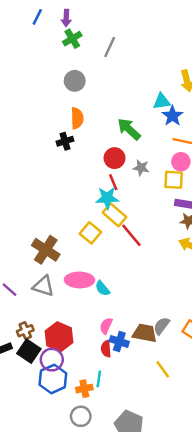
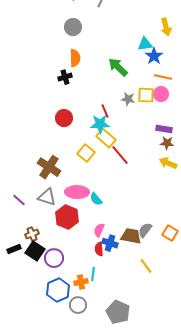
red circle: (115, 158) -> (64, 118), moved
yellow square: (174, 180) -> (146, 95), moved
red hexagon: (59, 337) -> (67, 217), moved
blue hexagon: (53, 379) -> (58, 290), moved

